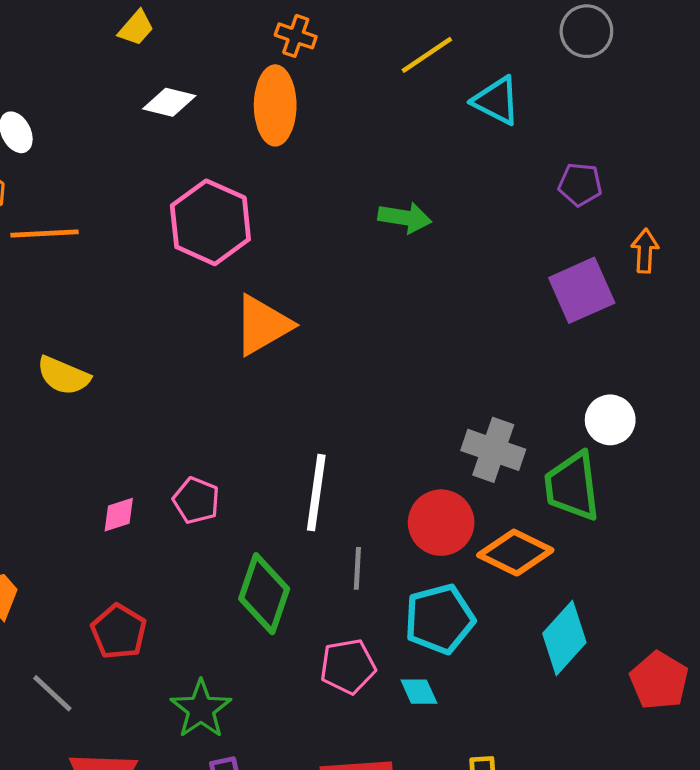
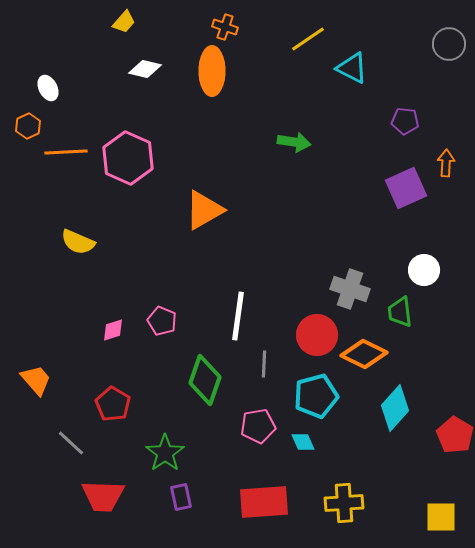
gray circle: (586, 31) -> (449, 44), moved
pink hexagon: (210, 222) -> (128, 158), moved
green trapezoid: (572, 486) -> (400, 312), size x0.7

